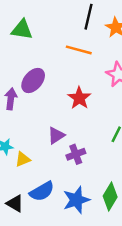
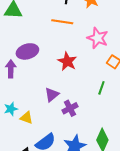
purple ellipse: (33, 80) -> (27, 51), turned 40
yellow triangle: (23, 159) -> (27, 118), turned 48

